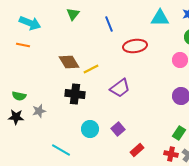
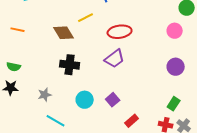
orange line: (23, 45) -> (18, 30), moved
red ellipse: (135, 46) -> (120, 32), moved
yellow line: (91, 69) -> (86, 18), moved
gray star: (39, 111) -> (45, 95), moved

